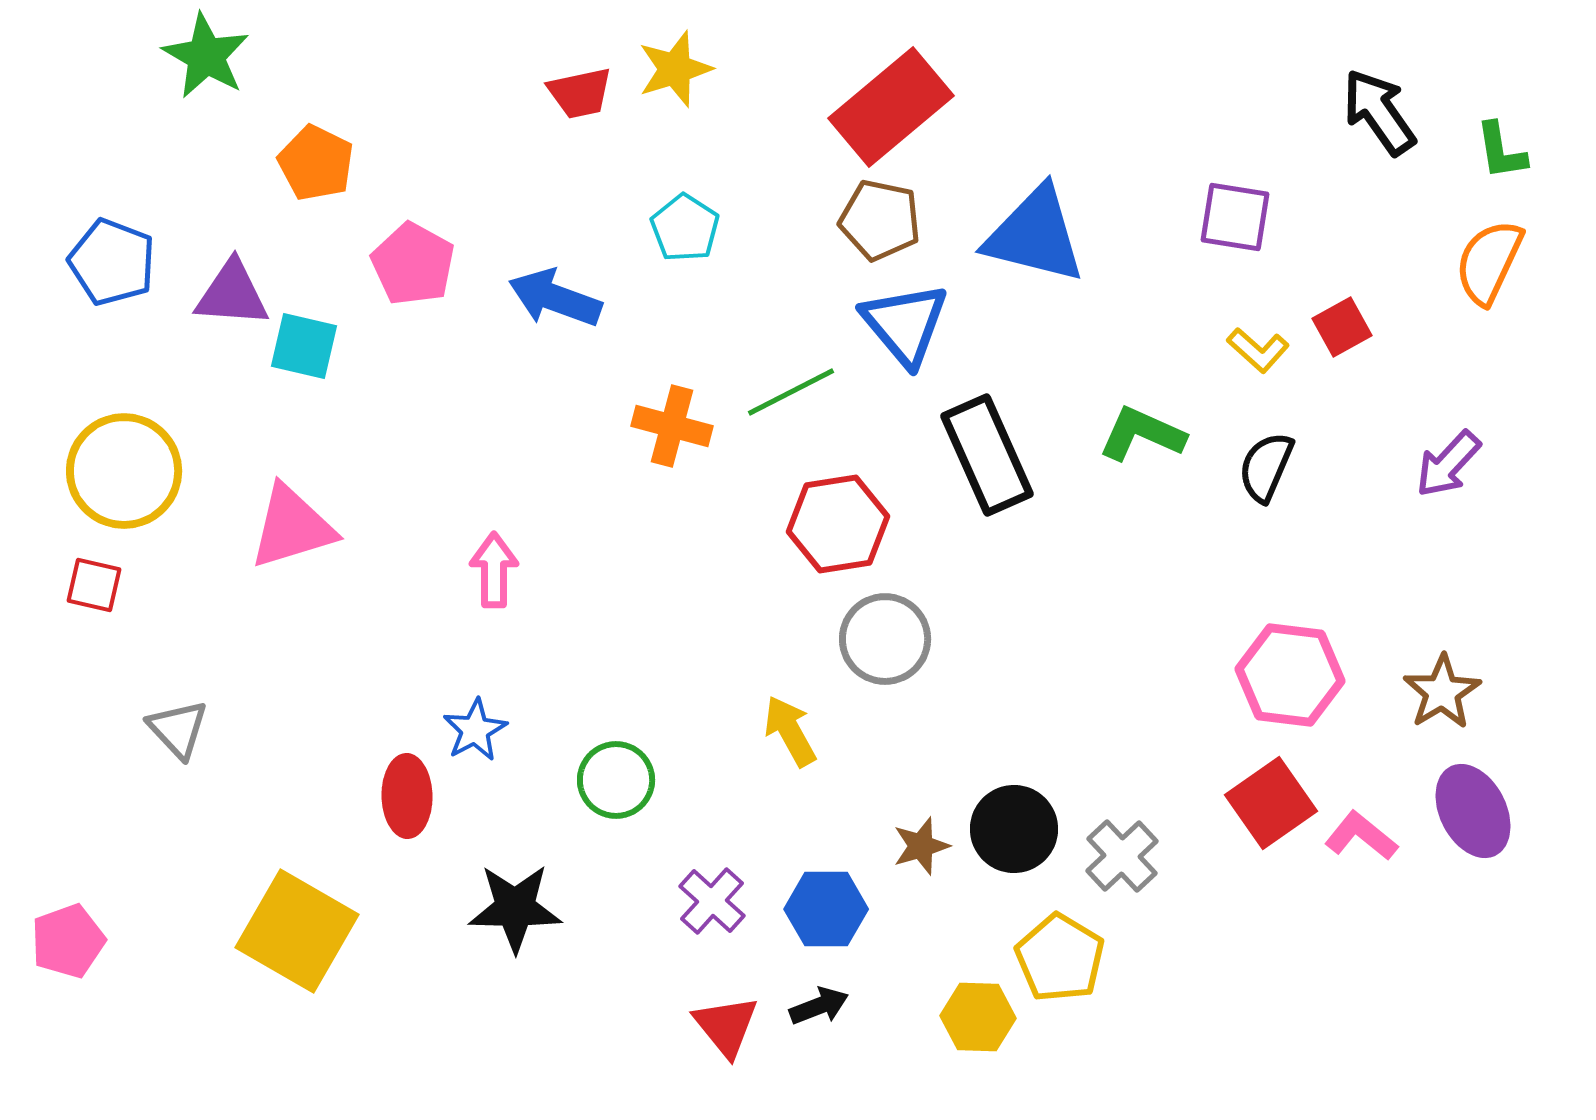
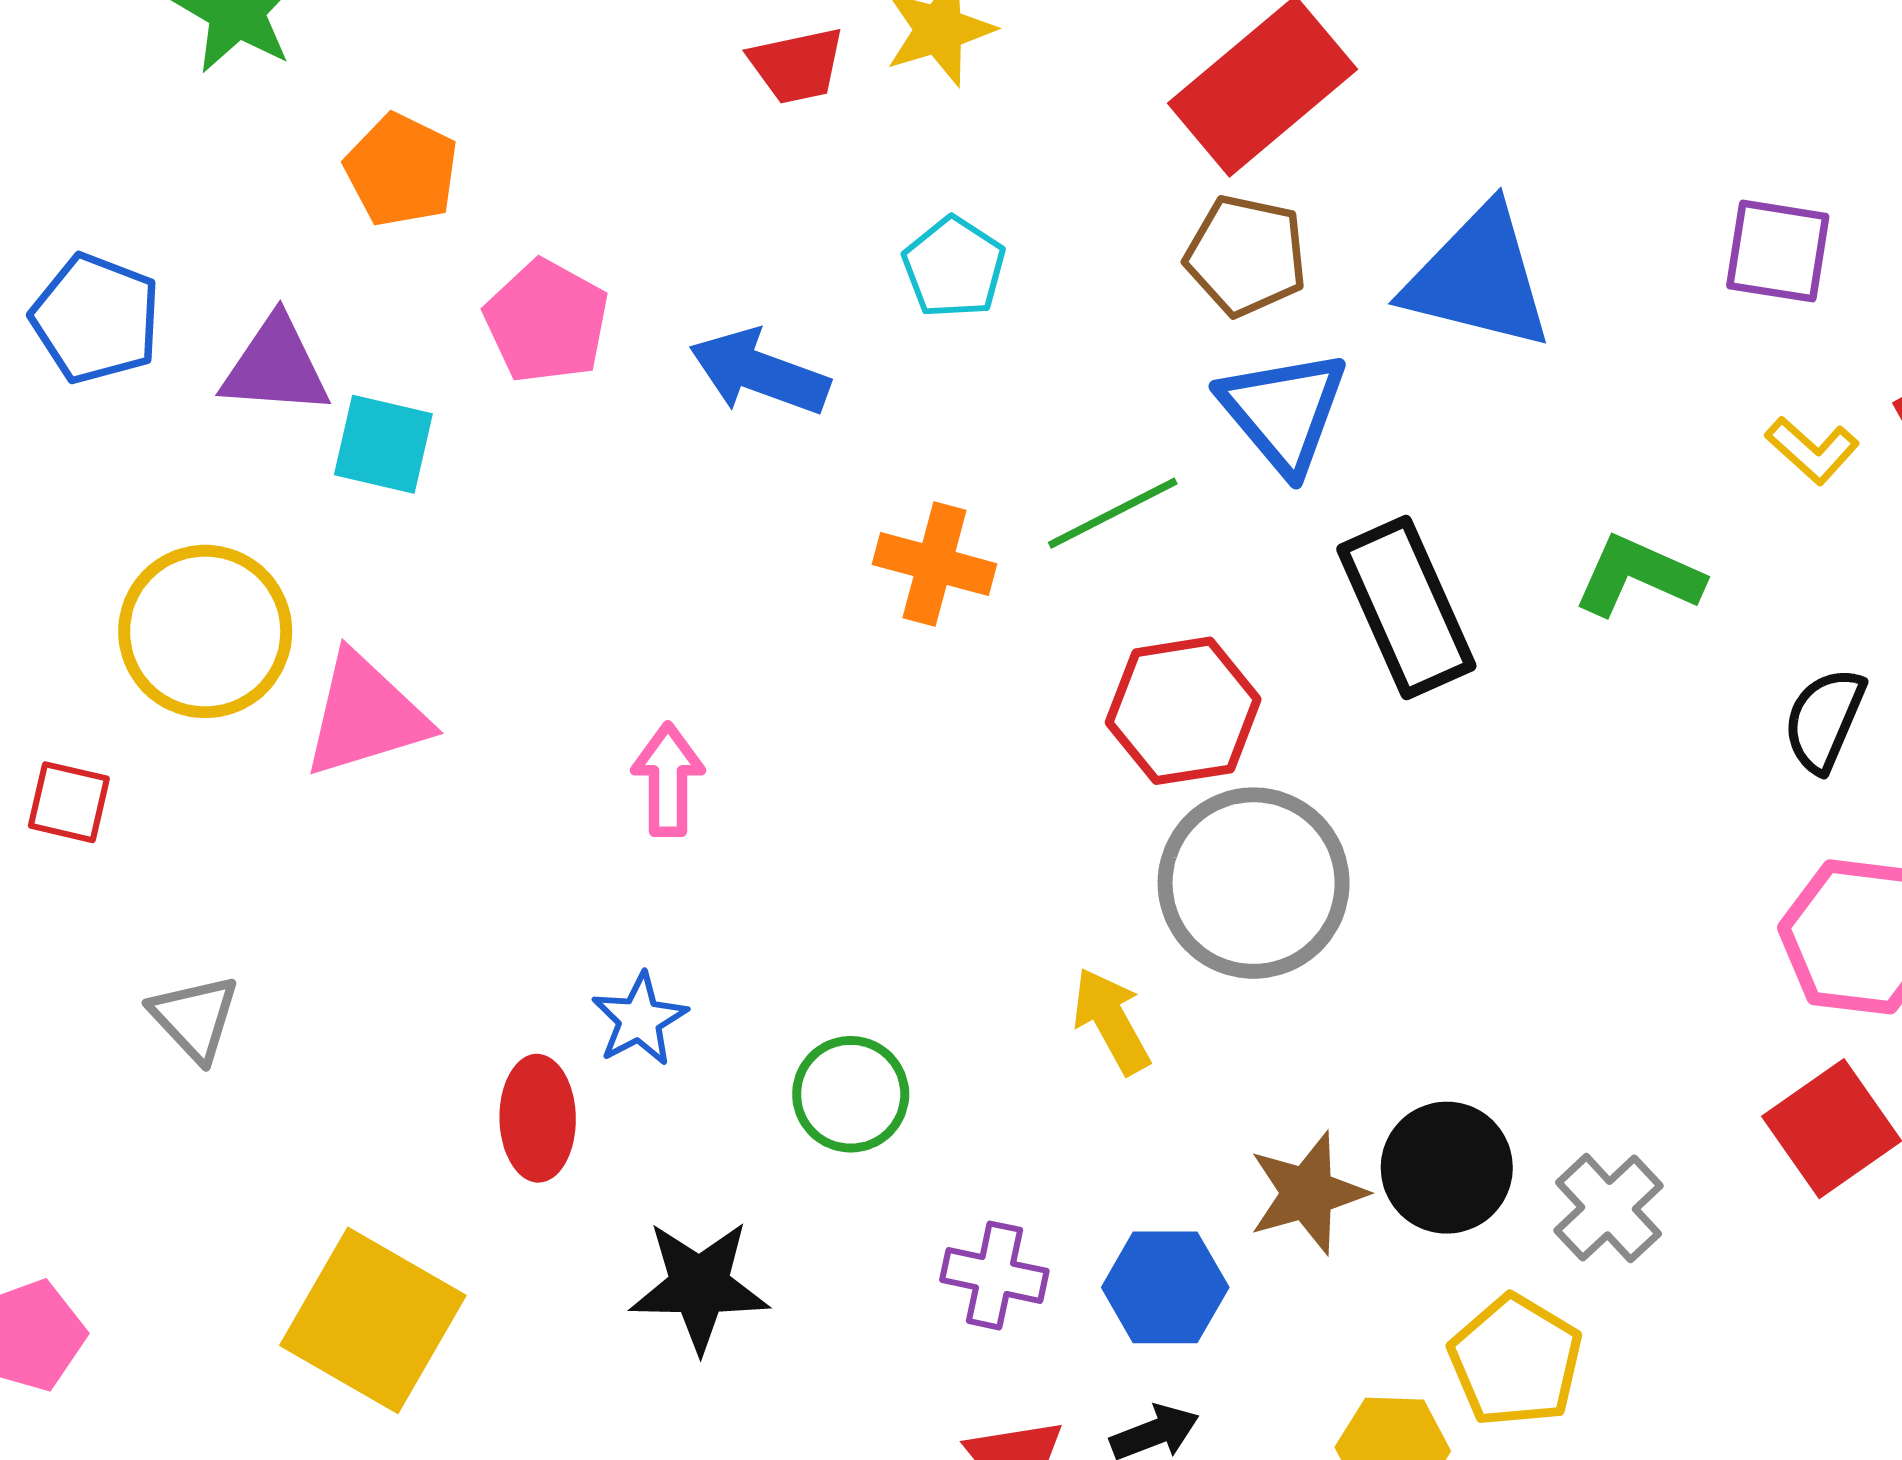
black semicircle: (1266, 467) -> (1824, 720), moved
yellow circle: (124, 471) -> (205, 631), moved
gray circle: (885, 639) -> (1254, 883), size x1.4
brown star: (921, 846) -> (1307, 1193), size x1.4
purple cross: (712, 901) -> (994, 1275), turned -30

